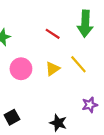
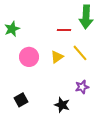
red line: (53, 34) -> (64, 30), moved, turned -32
purple star: (90, 105) -> (82, 87), moved

